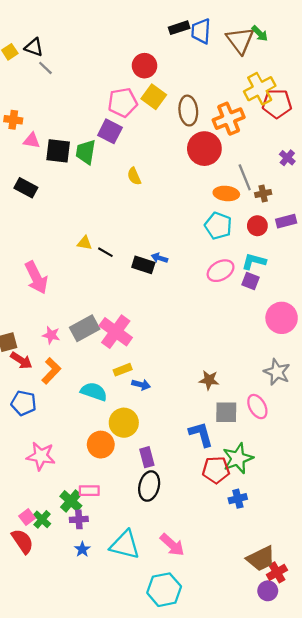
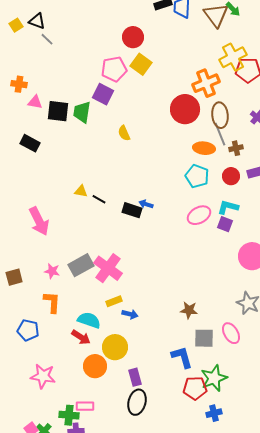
brown ellipse: (188, 111) -> (220, 115), moved
red arrow: (21, 360) -> (81, 337), moved
orange L-shape: (51, 371) -> (52, 302), turned -40
green cross: (71, 501) -> (69, 415), turned -36

